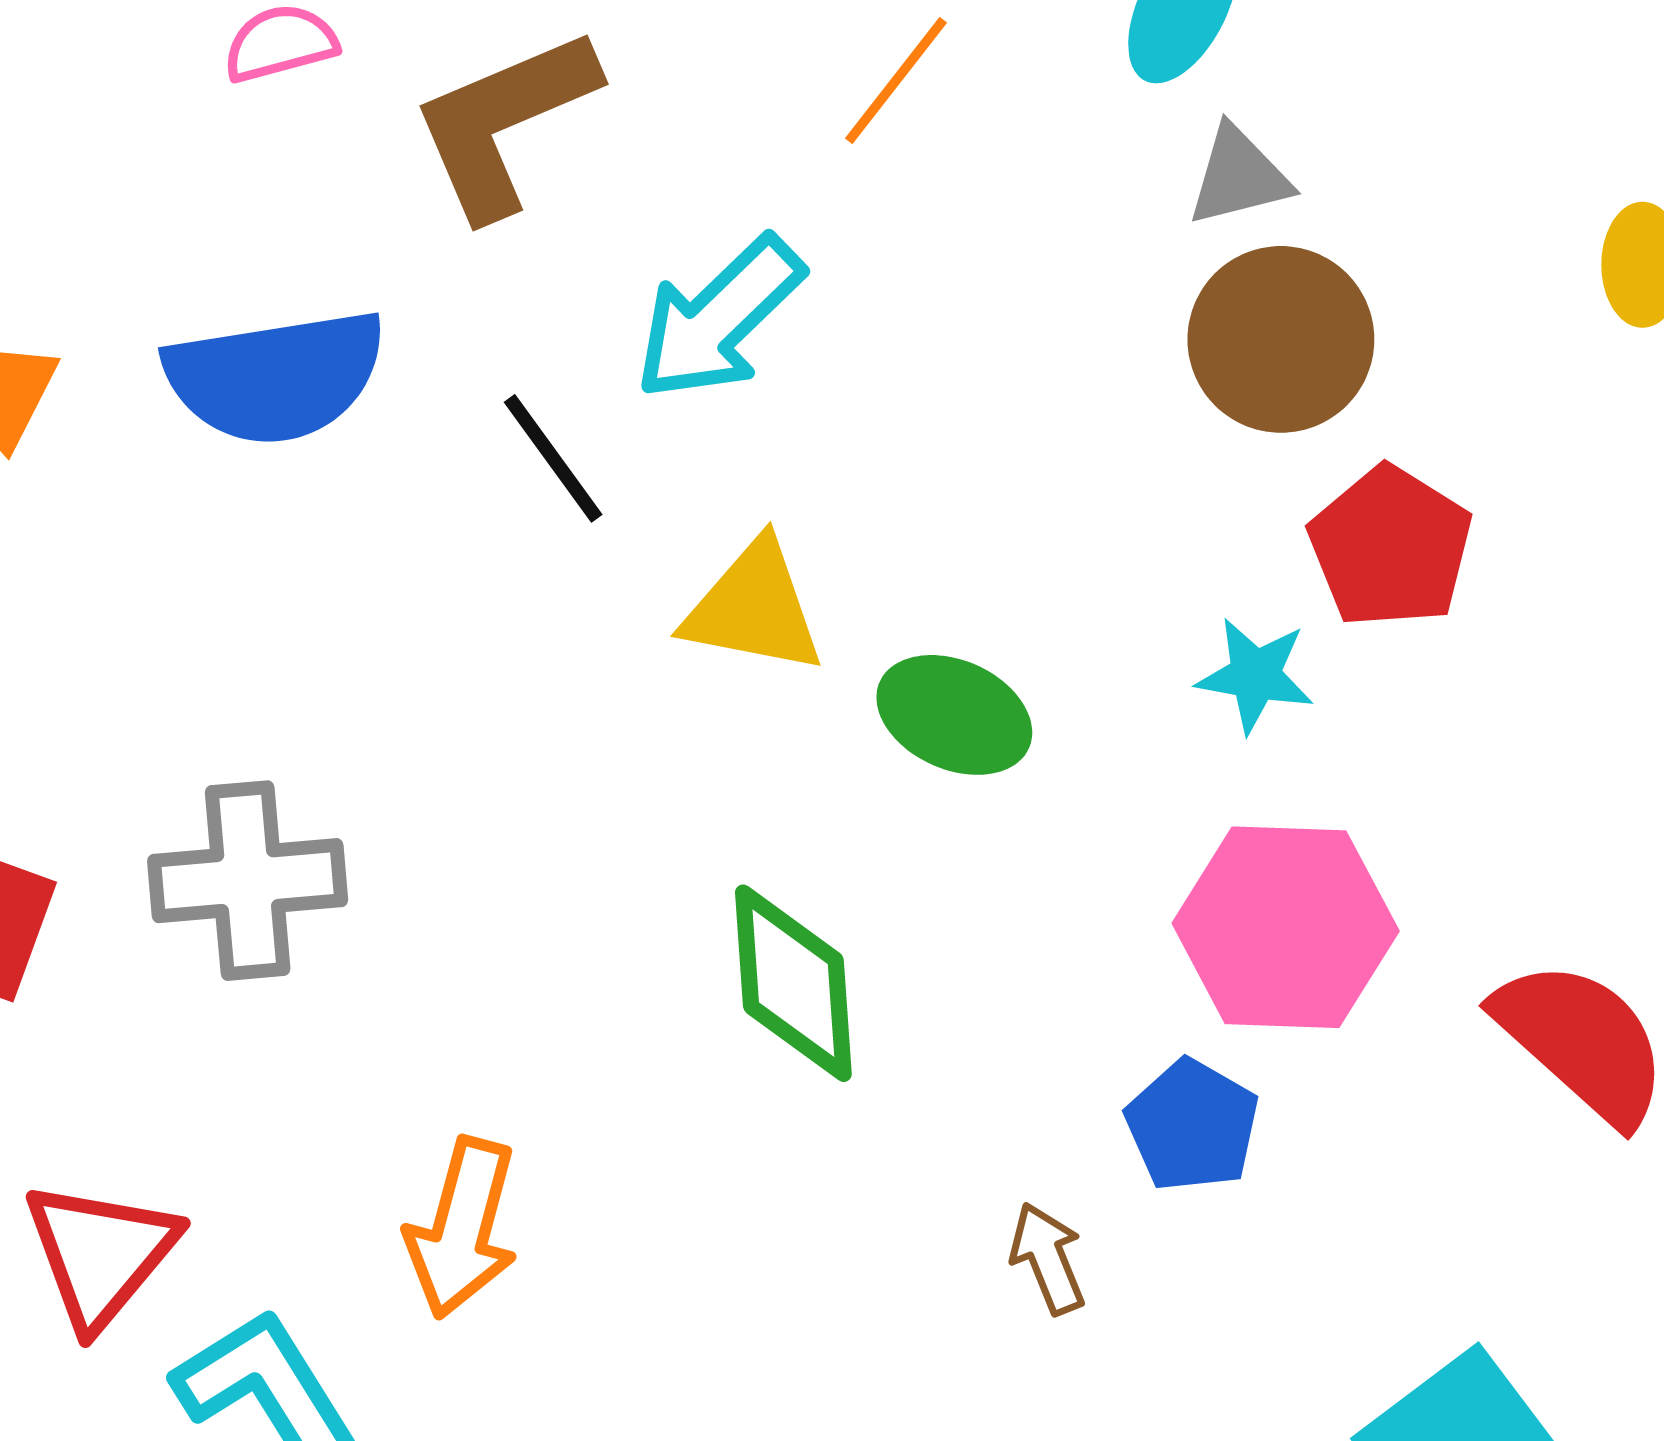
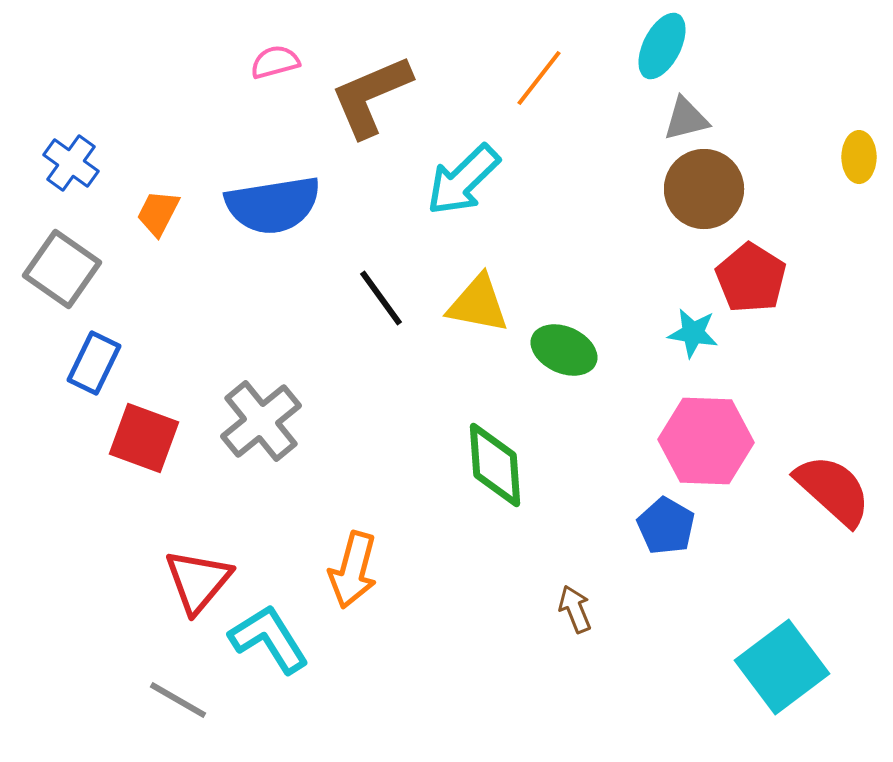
black line: (553, 458) -> (381, 298), moved
gray cross: (248, 881) -> (261, 421), turned -34
brown arrow: (1048, 1258) -> (575, 609), moved

